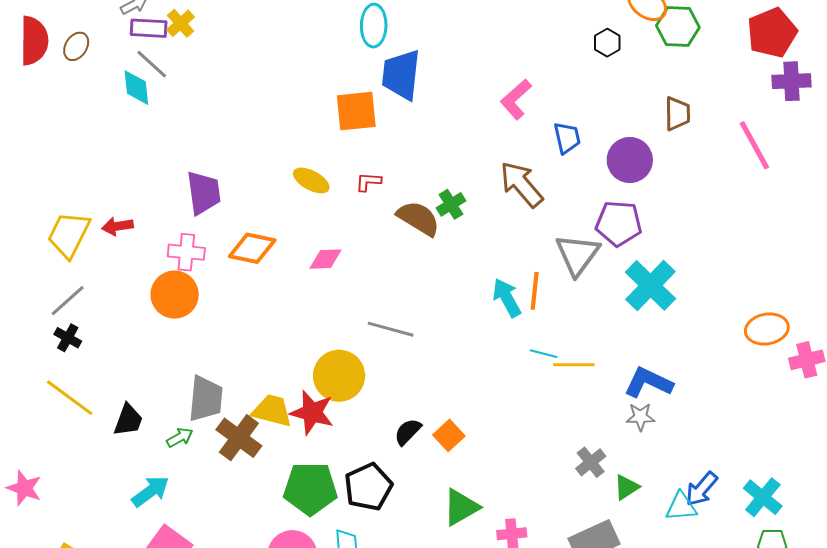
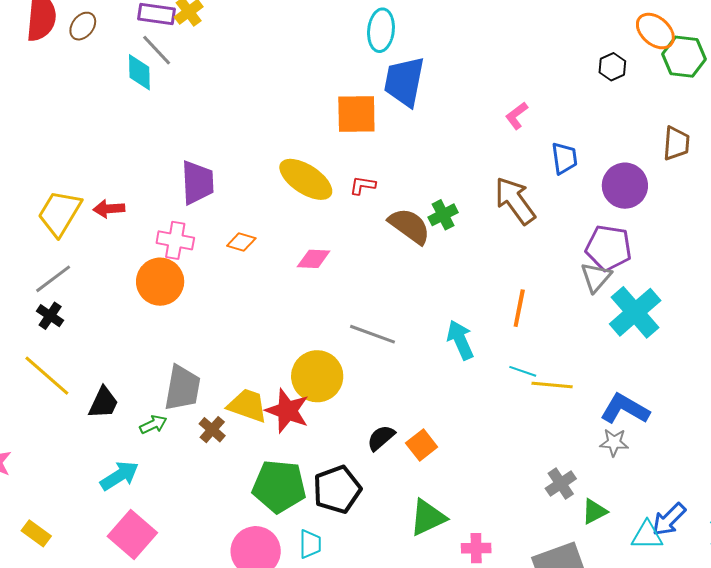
pink L-shape: (516, 99) -> (517, 116), size x0.7
yellow ellipse: (311, 180) -> (306, 179), size x1.5
orange diamond: (252, 248) -> (241, 242), size x0.6
gray triangle: (578, 255) -> (596, 277), moved, size x0.7
cyan arrow: (507, 298) -> (460, 340), moved
brown cross: (239, 438) -> (212, 430), size x0.6

